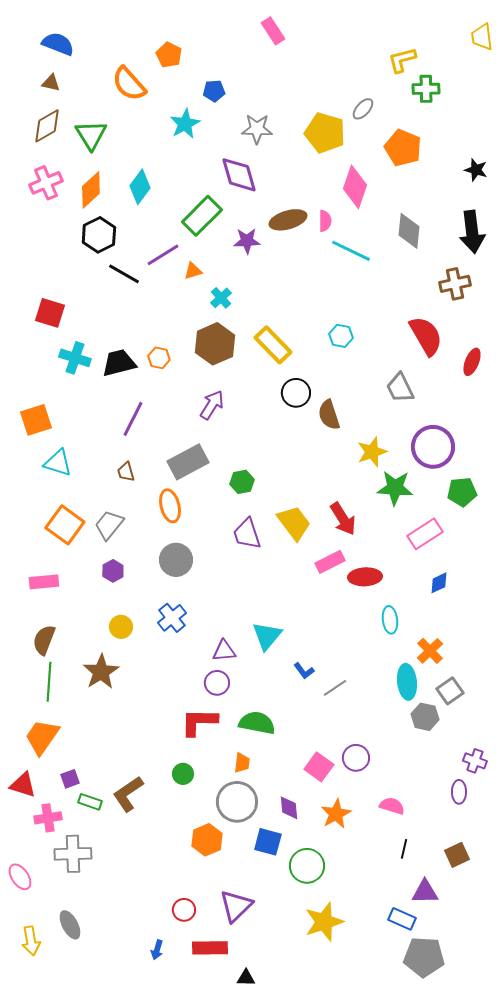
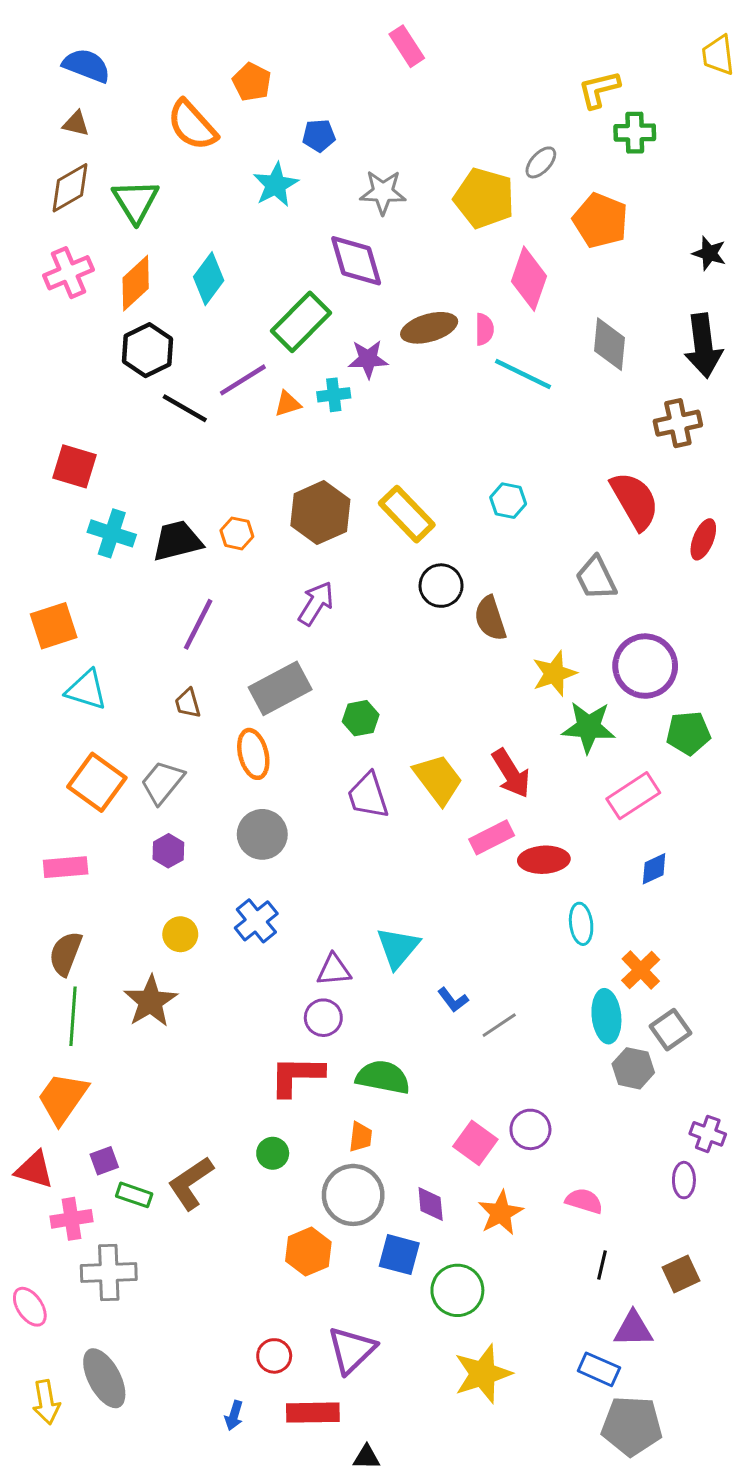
cyan cross: (221, 298) -> (334, 395), moved, turned 35
gray ellipse: (70, 925) -> (104, 1378), size x1.4

